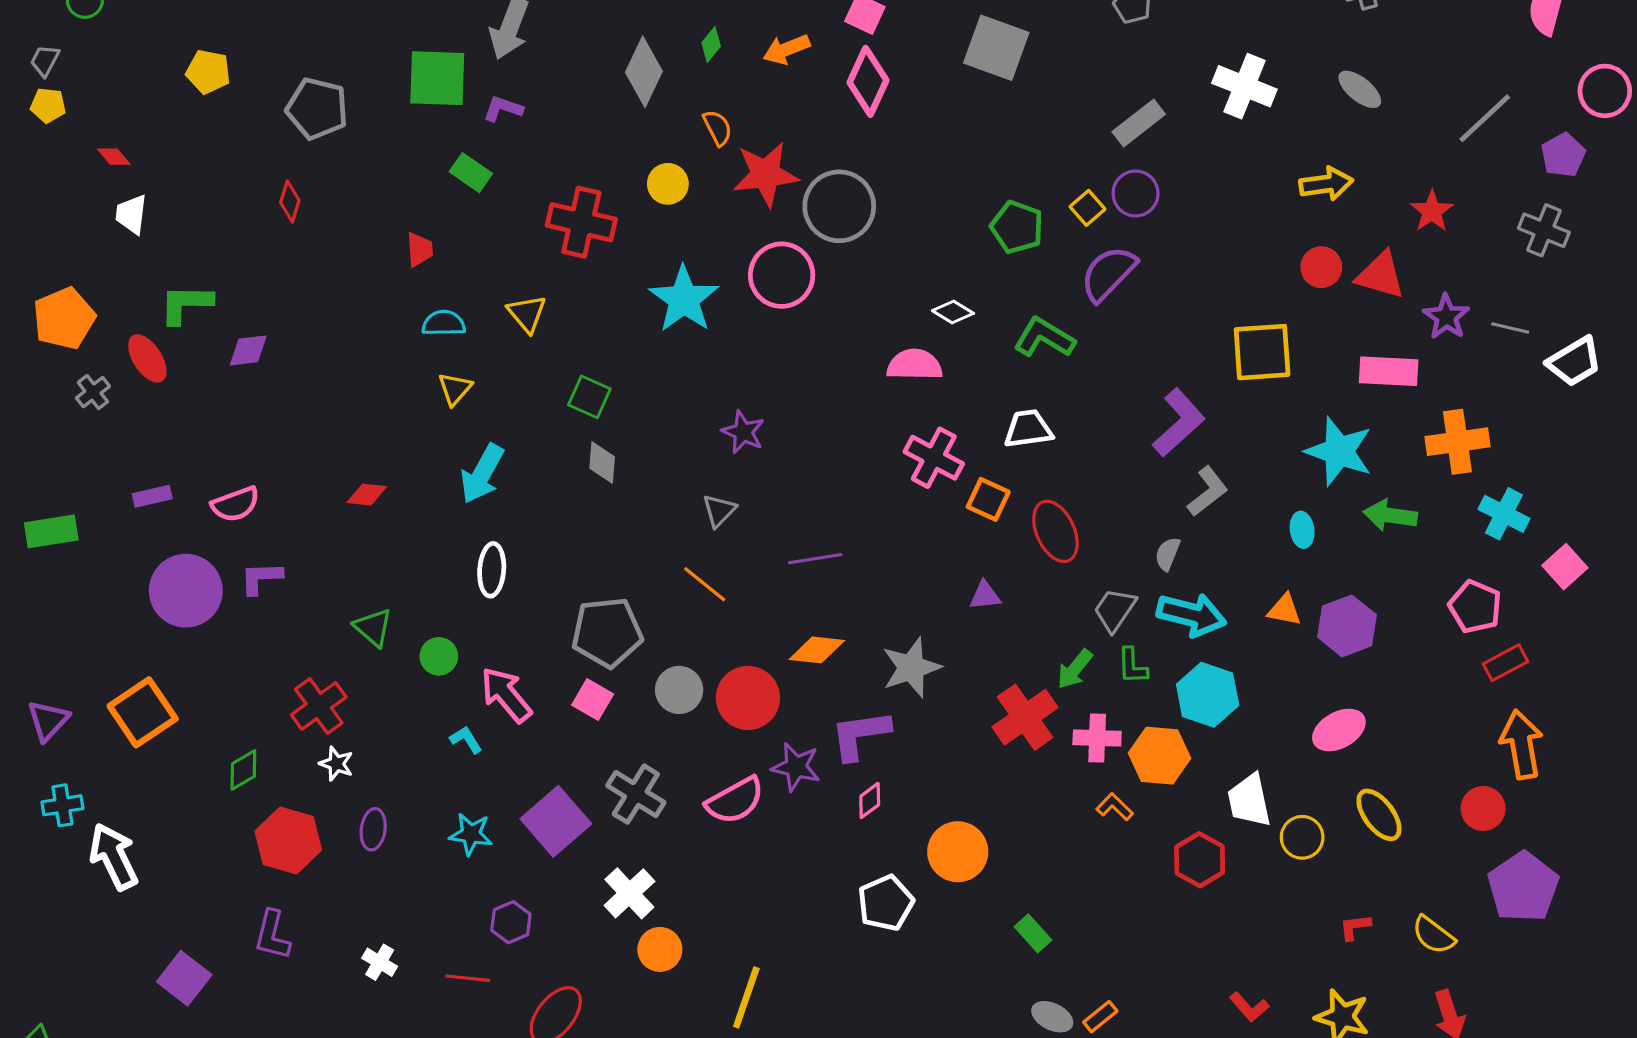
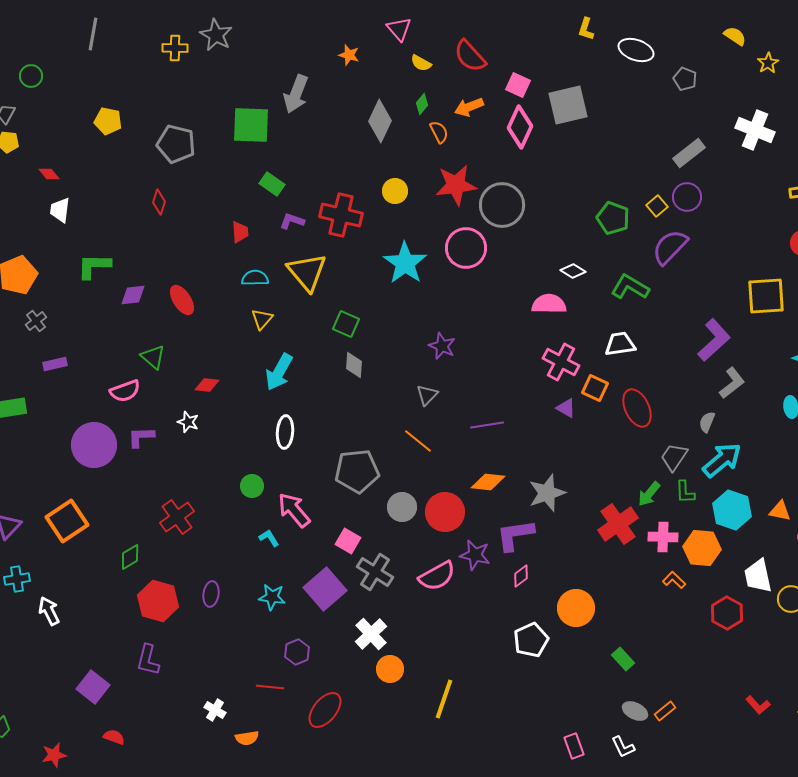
gray square: (996, 48) -> (568, 105), moved, turned -33
purple L-shape: (503, 109) -> (292, 221), moved
orange semicircle: (718, 128) -> (439, 132), moved
yellow triangle: (527, 314) -> (307, 272), size x1.6
red ellipse: (147, 358) -> (182, 300), moved
purple rectangle: (152, 496) -> (55, 364), moved
purple triangle: (985, 595) -> (566, 408), moved, turned 35
orange triangle: (1284, 610) -> (780, 511), moved
cyan arrow: (1192, 615) -> (722, 460), turned -54
green triangle: (373, 627) -> (153, 357), moved
pink square: (593, 700) -> (348, 541), moved
white star: (336, 764) -> (188, 422), moved
white arrow: (114, 857) -> (49, 611), size x0.7
white cross: (380, 962) -> (215, 710), moved

